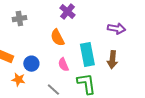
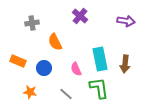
purple arrow: (116, 29) -> (126, 21), moved
orange semicircle: (57, 38) -> (55, 42), moved
orange star: (18, 80) -> (30, 92), moved

